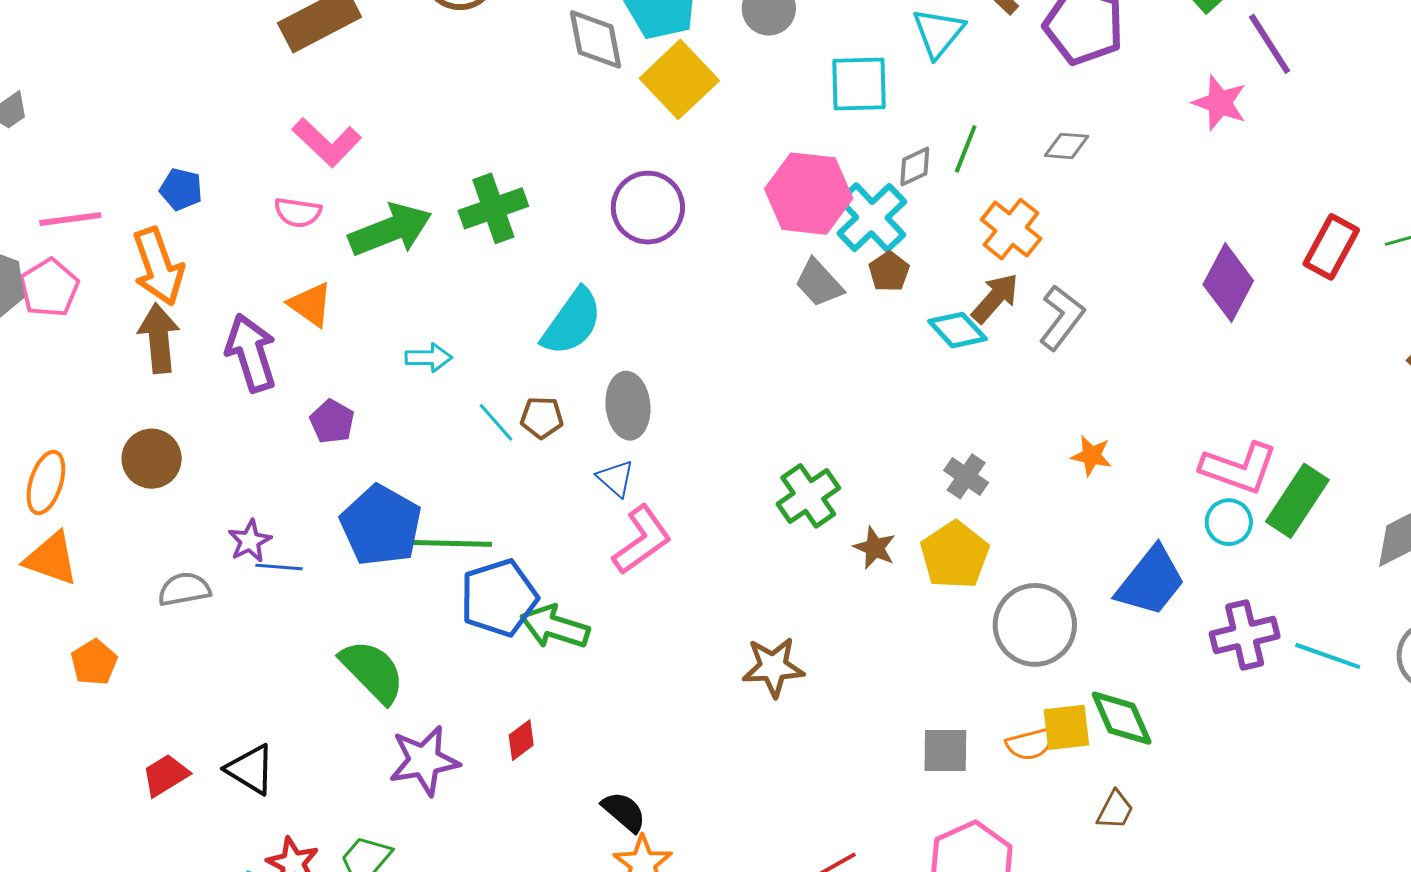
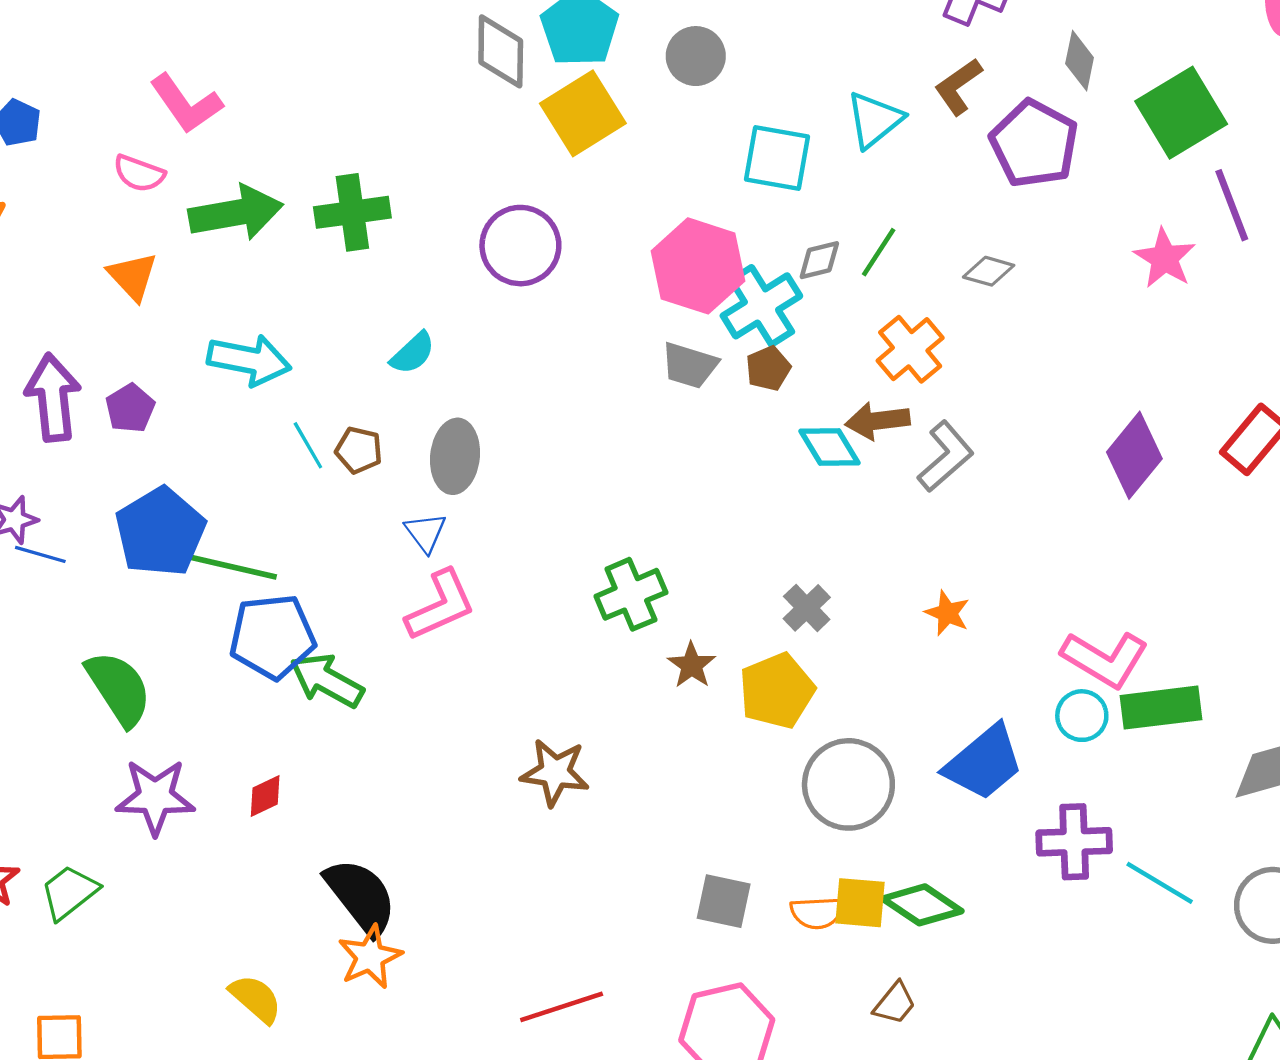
gray trapezoid: (819, 283) -> (690, 365), turned -42
brown arrow: (995, 298) -> (878, 421), turned -150
cyan semicircle: (572, 322) -> (413, 353), size x0.6
purple arrow: (251, 353) -> (53, 398), moved
cyan arrow: (429, 358) -> (249, 360), size x1.6
green rectangle: (1297, 501) -> (1161, 708), turned 38
green diamond: (1122, 718) -> (922, 905), turned -44
black semicircle: (624, 812) -> (361, 896), size x1.6

